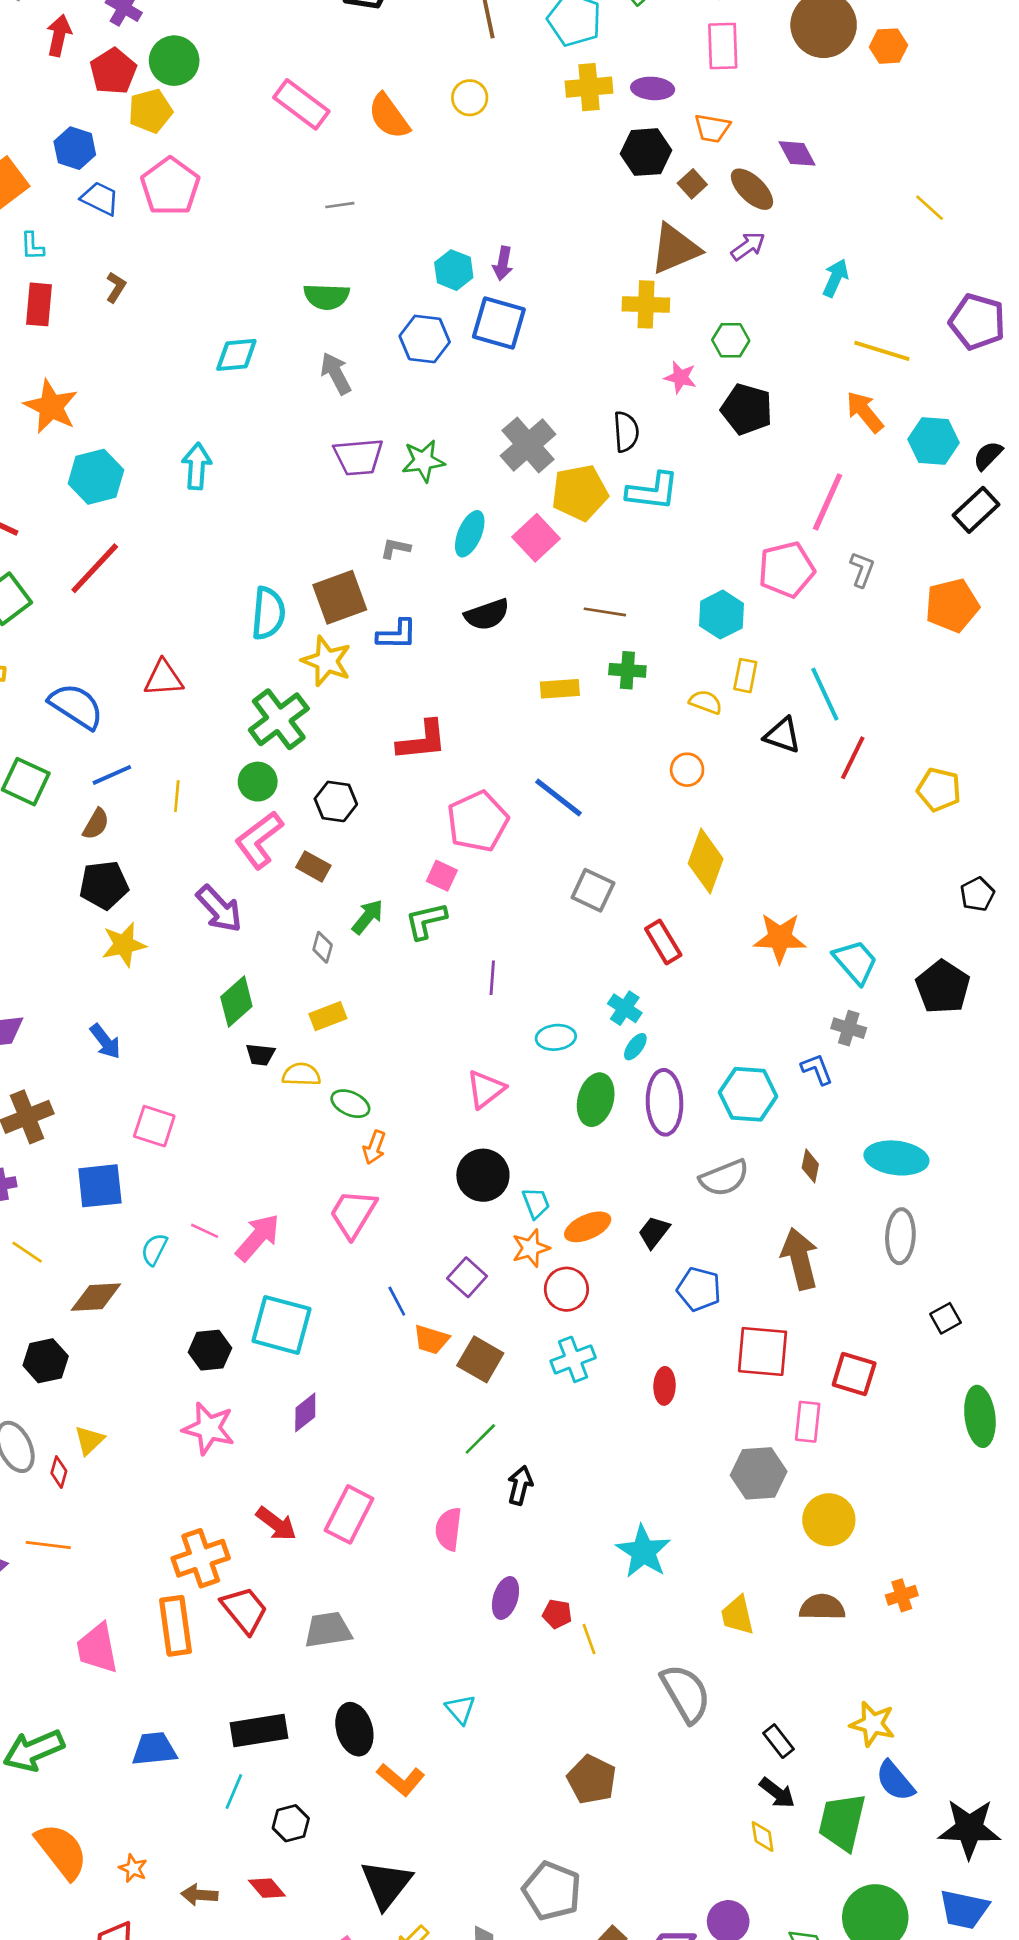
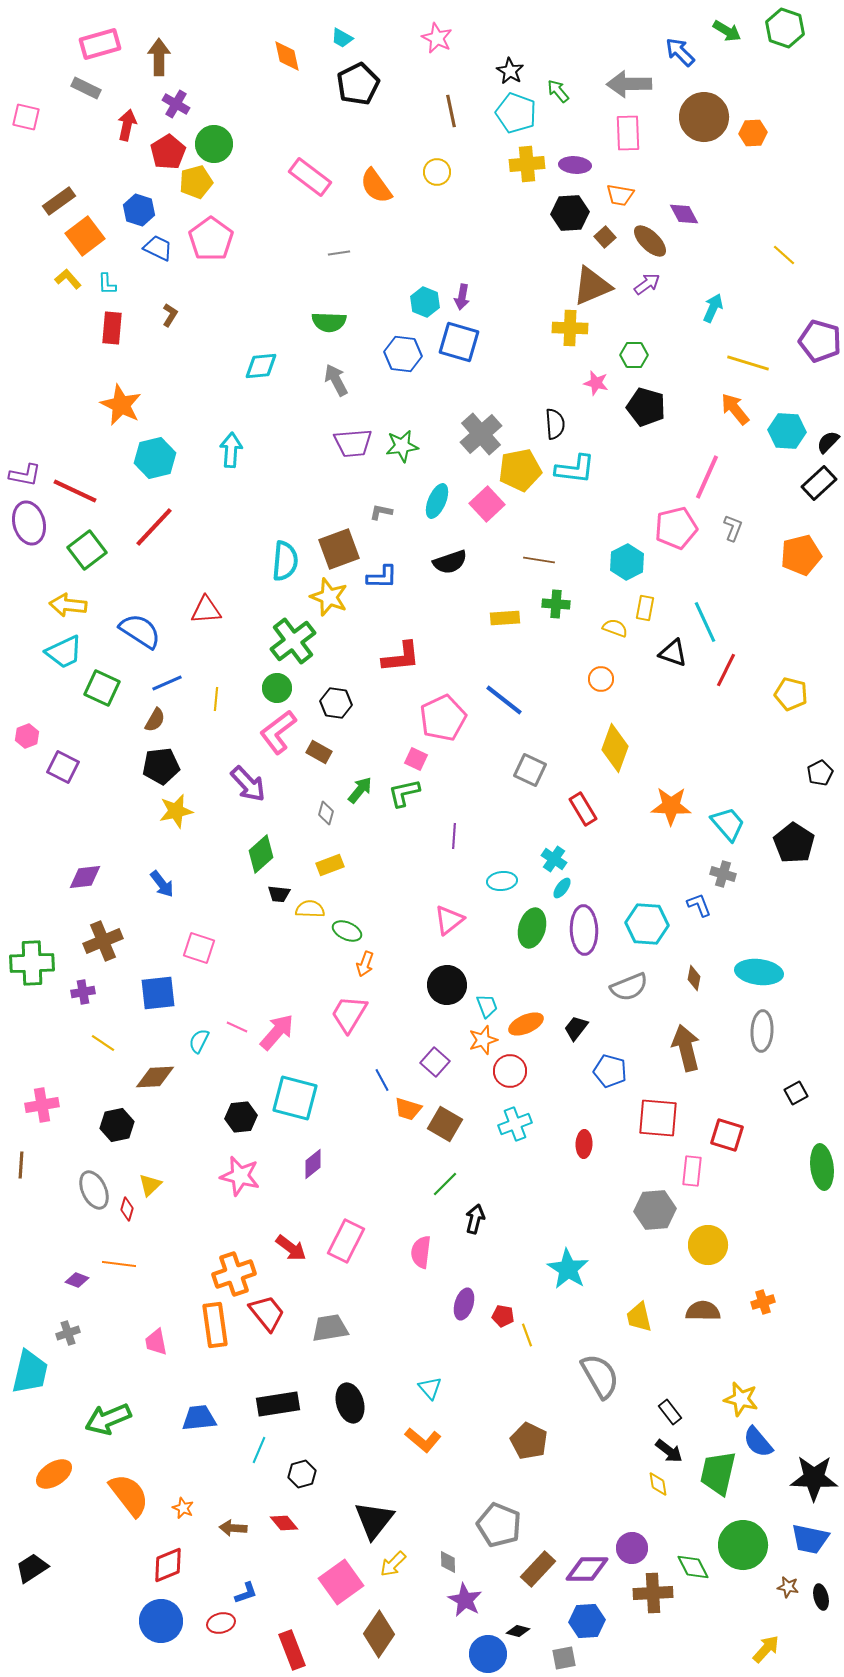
pink trapezoid: (97, 1648) -> (156, 1342), size x0.7
orange L-shape: (401, 1780) -> (423, 1440), moved

